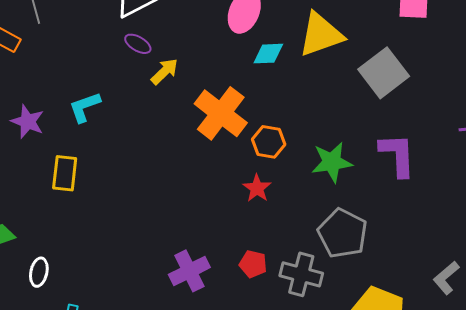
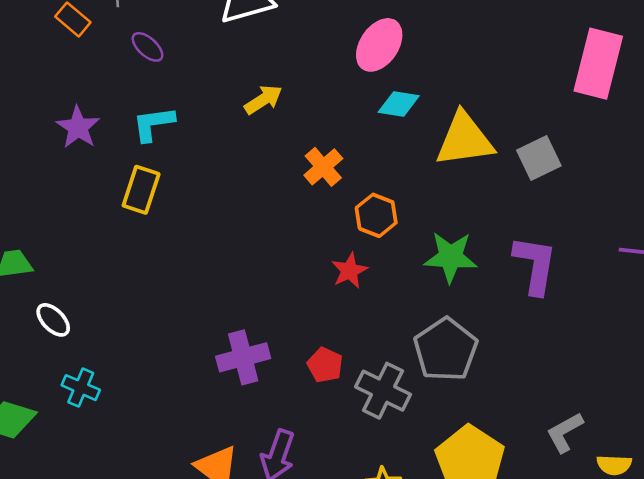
yellow triangle: (321, 35) -> (465, 140), moved
purple ellipse: (138, 44) -> (147, 47), moved
gray square: (384, 73) -> (539, 158), size x0.7
orange cross: (221, 113) -> (323, 167), size x0.6
yellow rectangle: (65, 173) -> (141, 190), moved
white ellipse: (39, 272) -> (53, 320), turned -68

